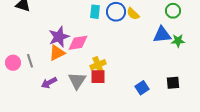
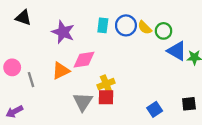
green circle: (173, 11) -> (164, 31), moved
blue triangle: (162, 35) -> (177, 51), turned 36
purple star: (59, 37) -> (63, 32), moved, turned -30
pink circle: (13, 63) -> (12, 67), moved
purple arrow: (49, 83) -> (14, 112), moved

